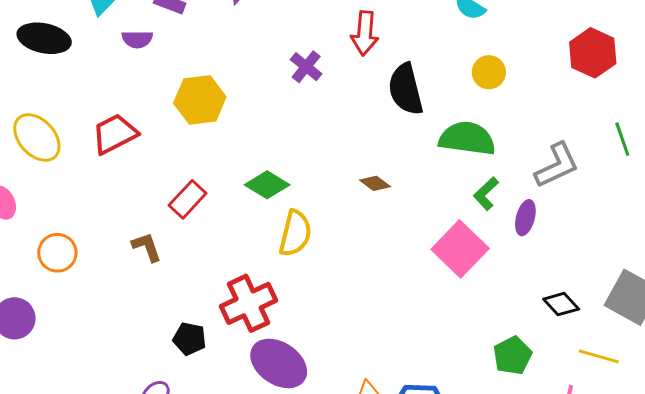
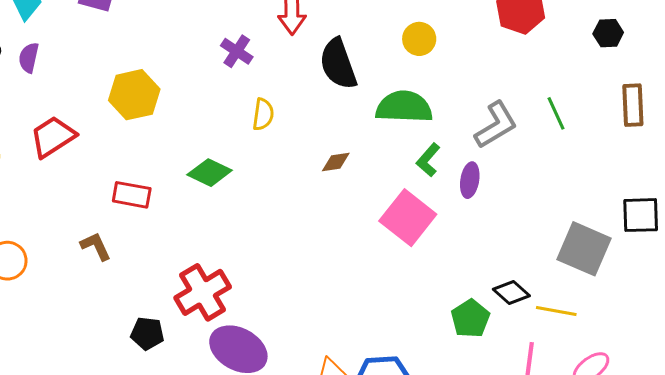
purple semicircle: (137, 39) -> (29, 58), moved, turned 108
green line: (622, 139) -> (556, 113), moved
brown diamond: (375, 183) -> (336, 162), moved, turned -40
red rectangle: (188, 199) -> (132, 195), turned 63
yellow semicircle: (295, 233) -> (263, 114), moved, size x0.7
black diamond: (561, 304) -> (511, 293), moved

